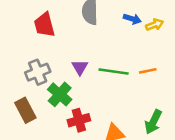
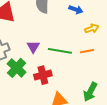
yellow arrow: (155, 25) -> (92, 29), moved
red cross: (79, 120) -> (43, 75), moved

